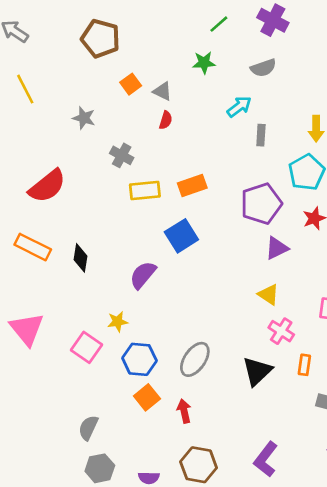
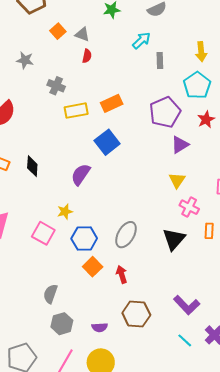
yellow triangle: (269, 294) -> (177, 180), turned 36
purple L-shape: (266, 459) -> (187, 305), turned -76

